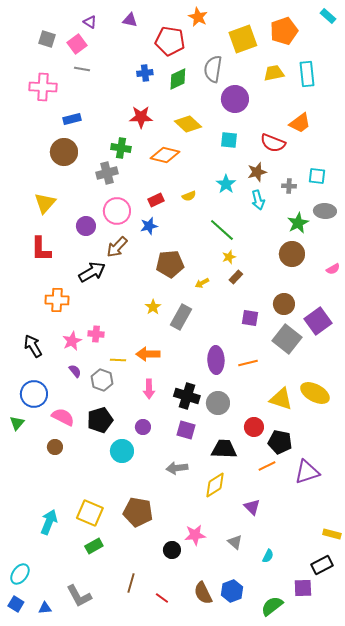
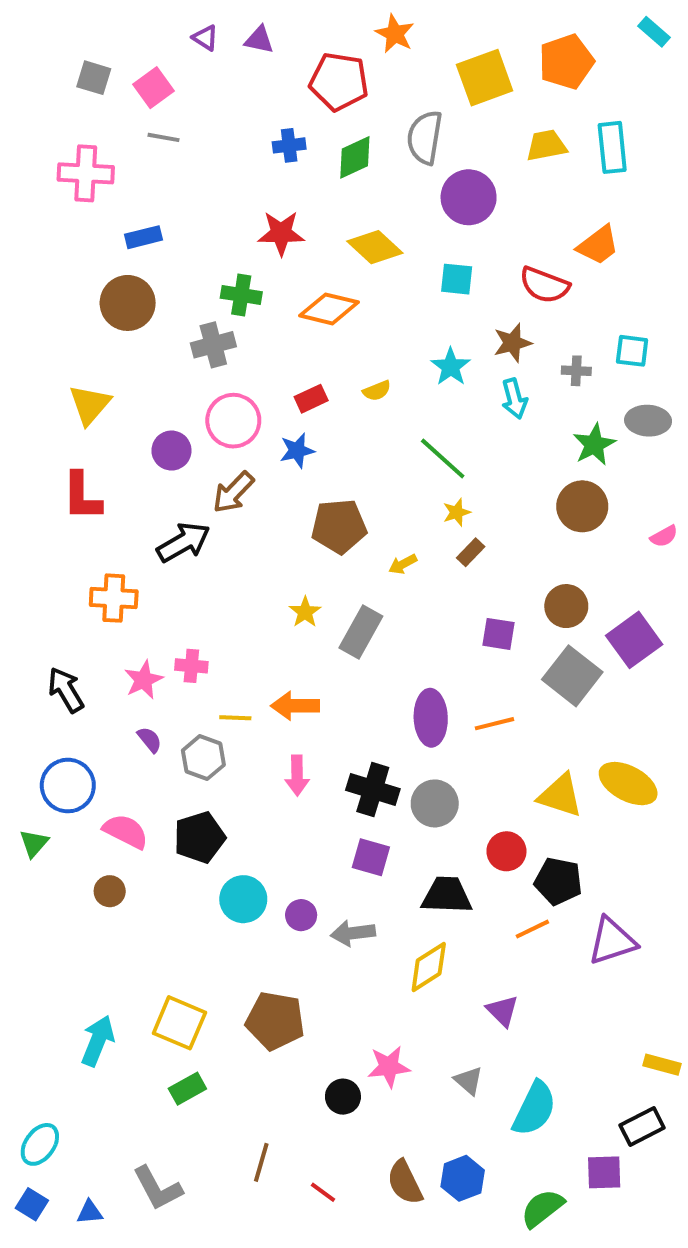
purple triangle: (90, 22) -> (205, 38), moved
purple circle: (143, 427) -> (301, 915), moved
cyan semicircle: (268, 556) -> (534, 1109), size x2.0

